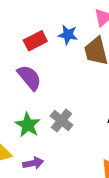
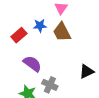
purple semicircle: (29, 78) -> (32, 64), moved

